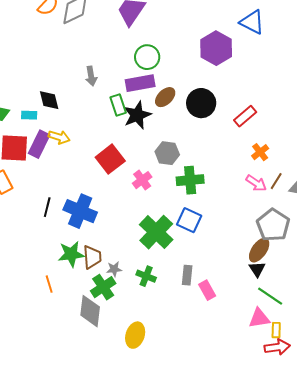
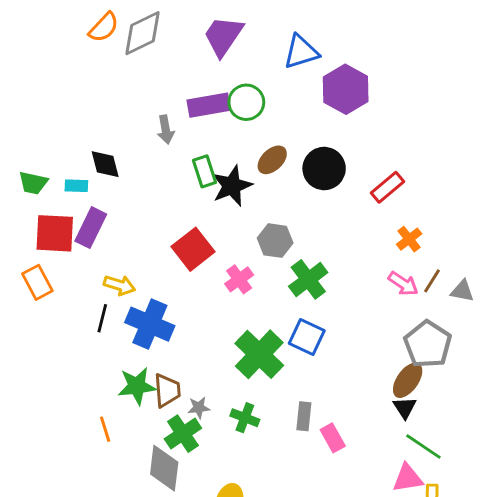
blue triangle: (252, 22) -> (301, 52), moved, turned -44
purple rectangle: (140, 83) -> (209, 105), moved
yellow arrow: (59, 137) -> (120, 285), moved
green cross: (190, 180) -> (308, 279), turned -32

